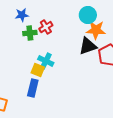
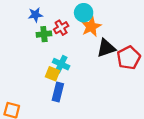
cyan circle: (88, 15) -> (84, 13), moved
orange star: (96, 30) -> (91, 27), moved, turned -30
blue rectangle: (33, 88) -> (58, 92), moved

